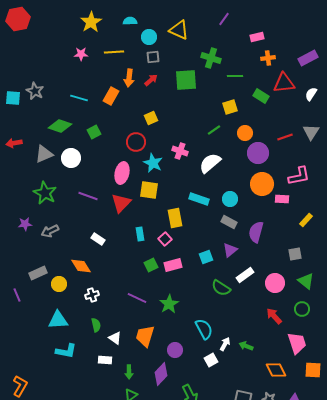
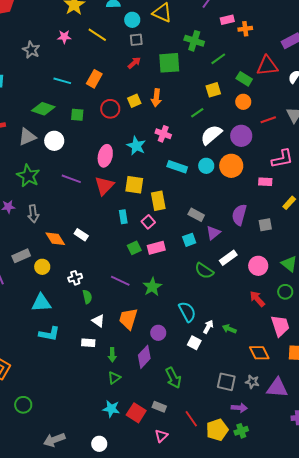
pink rectangle: (257, 37) -> (227, 20), moved
yellow line: (114, 52) -> (97, 35), turned 36
orange cross: (268, 58) -> (245, 29), moved
green line: (235, 76) -> (218, 59), turned -35
orange arrow: (129, 78) -> (156, 98), moved
gray star: (35, 91) -> (31, 50), moved
green square: (94, 132) -> (77, 115), turned 32
orange circle: (245, 133) -> (243, 102), moved
red circle: (136, 142) -> (110, 109), moved
white semicircle: (210, 163) -> (211, 135), moved
orange circle: (262, 184) -> (231, 166), moved
yellow square: (149, 190) -> (134, 185), moved
cyan rectangle: (199, 199) -> (177, 167), moved
cyan circle: (230, 199) -> (206, 166), moved
gray rectangle: (229, 222) -> (196, 215), moved
gray arrow: (50, 231) -> (33, 214), turned -72
white rectangle: (98, 239) -> (81, 235), moved
gray square: (295, 254) -> (265, 225), moved
orange diamond: (81, 266) -> (55, 239), moved
green semicircle: (96, 325) -> (87, 297), moved
white square: (211, 360) -> (194, 343), turned -32

